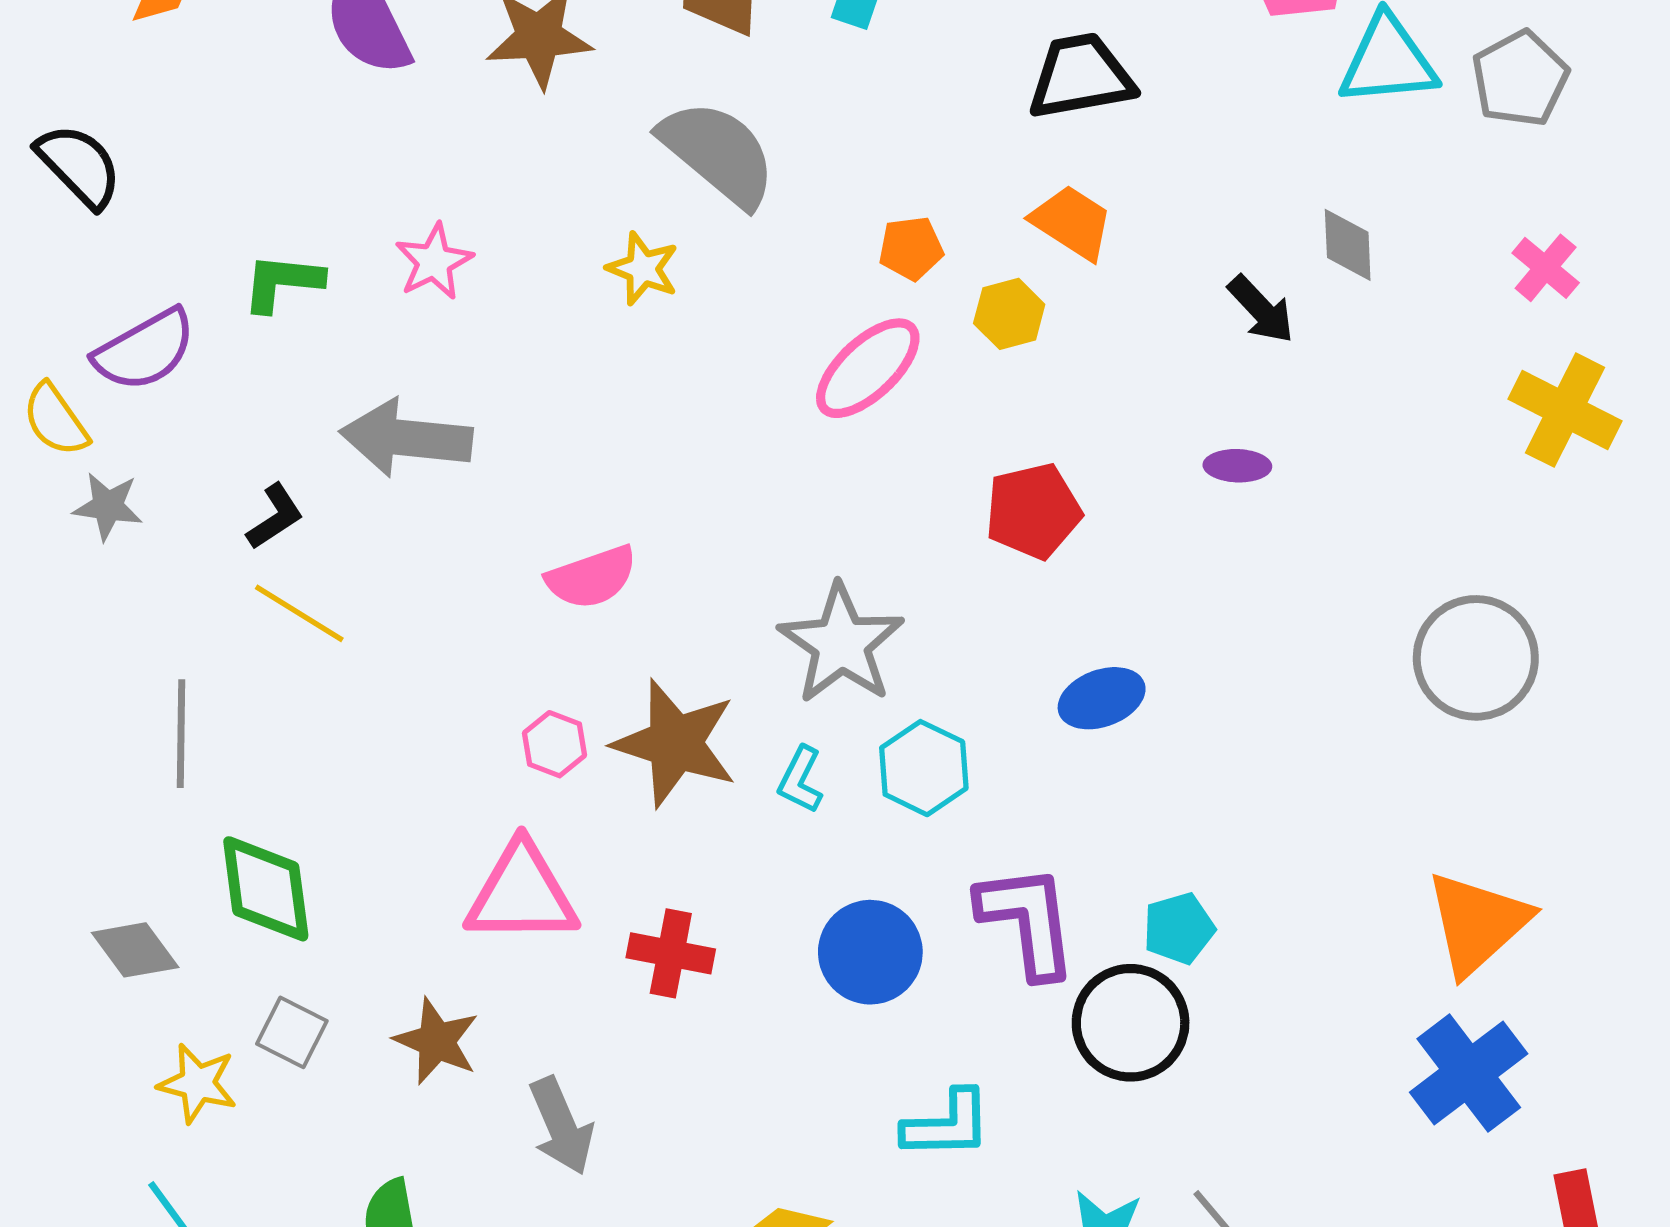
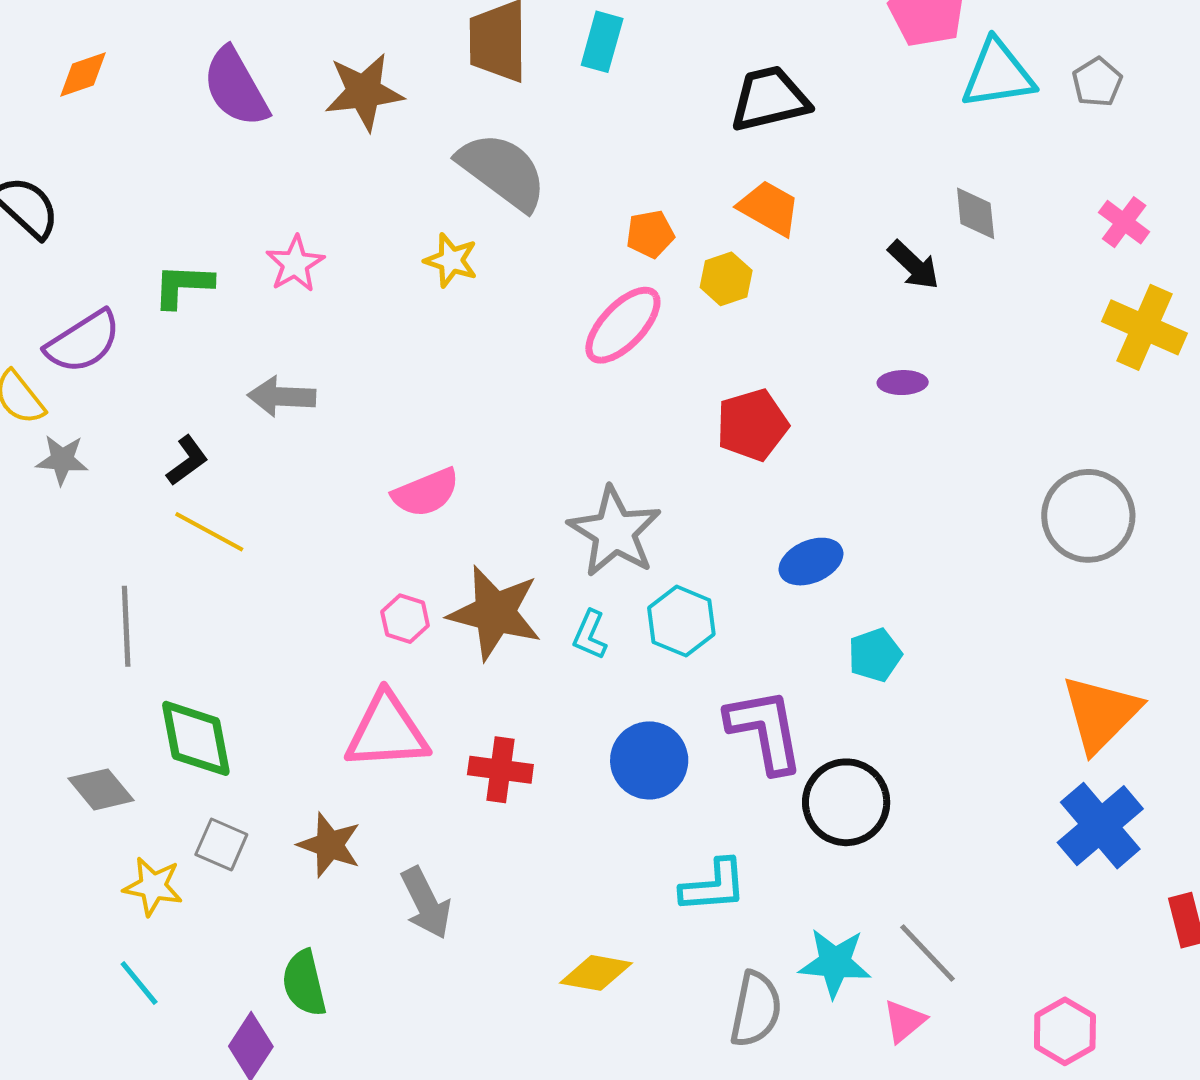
gray pentagon: (1520, 79) -> (1097, 82), size x0.7
gray arrow: (406, 438) -> (282, 397), size x0.7
cyan pentagon: (1179, 928) -> (875, 655), moved

